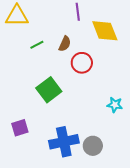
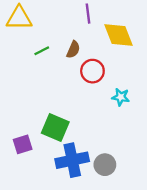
green square: (49, 90) -> (55, 127), moved, turned -30
cyan star: (115, 105) -> (121, 97), moved

